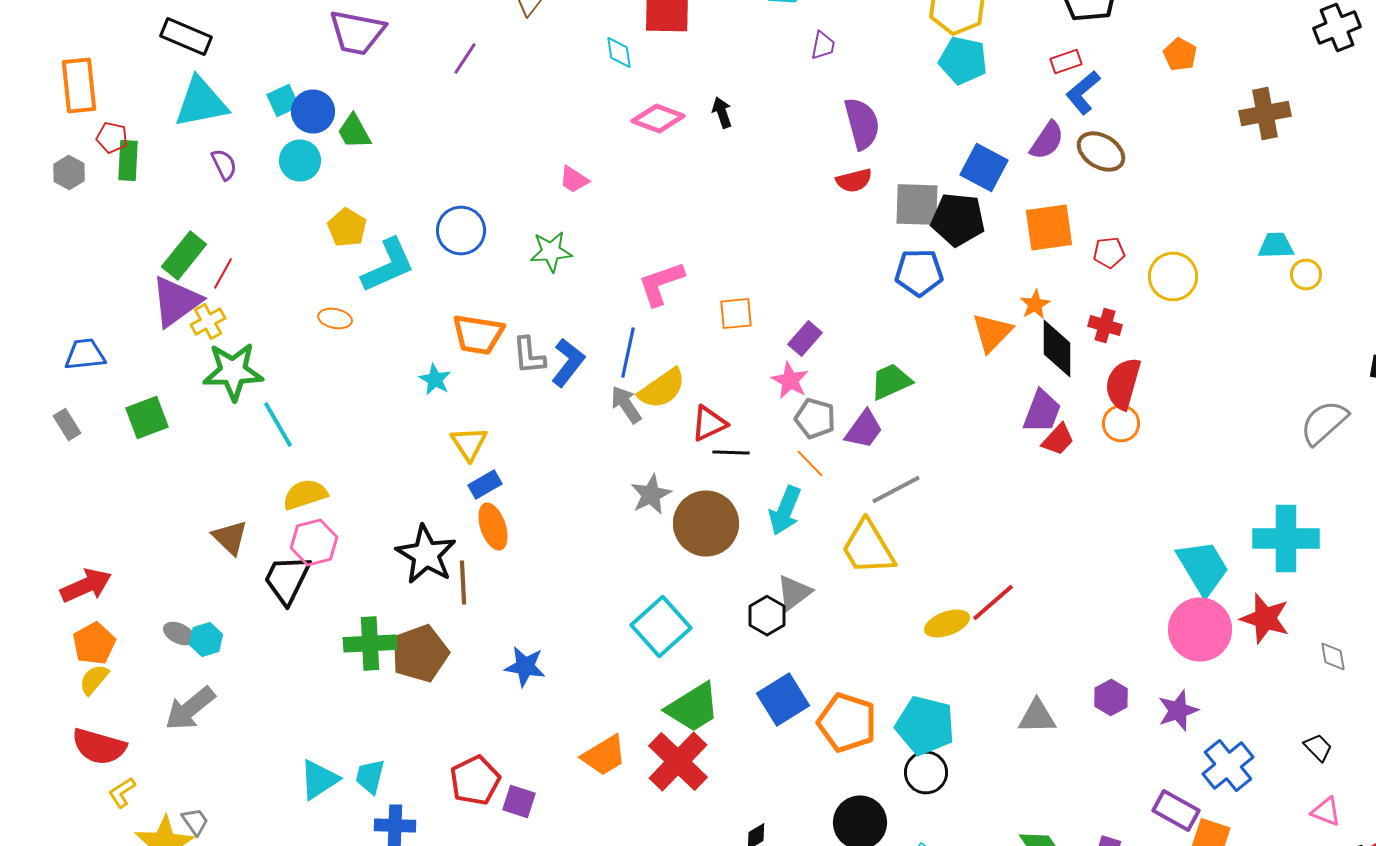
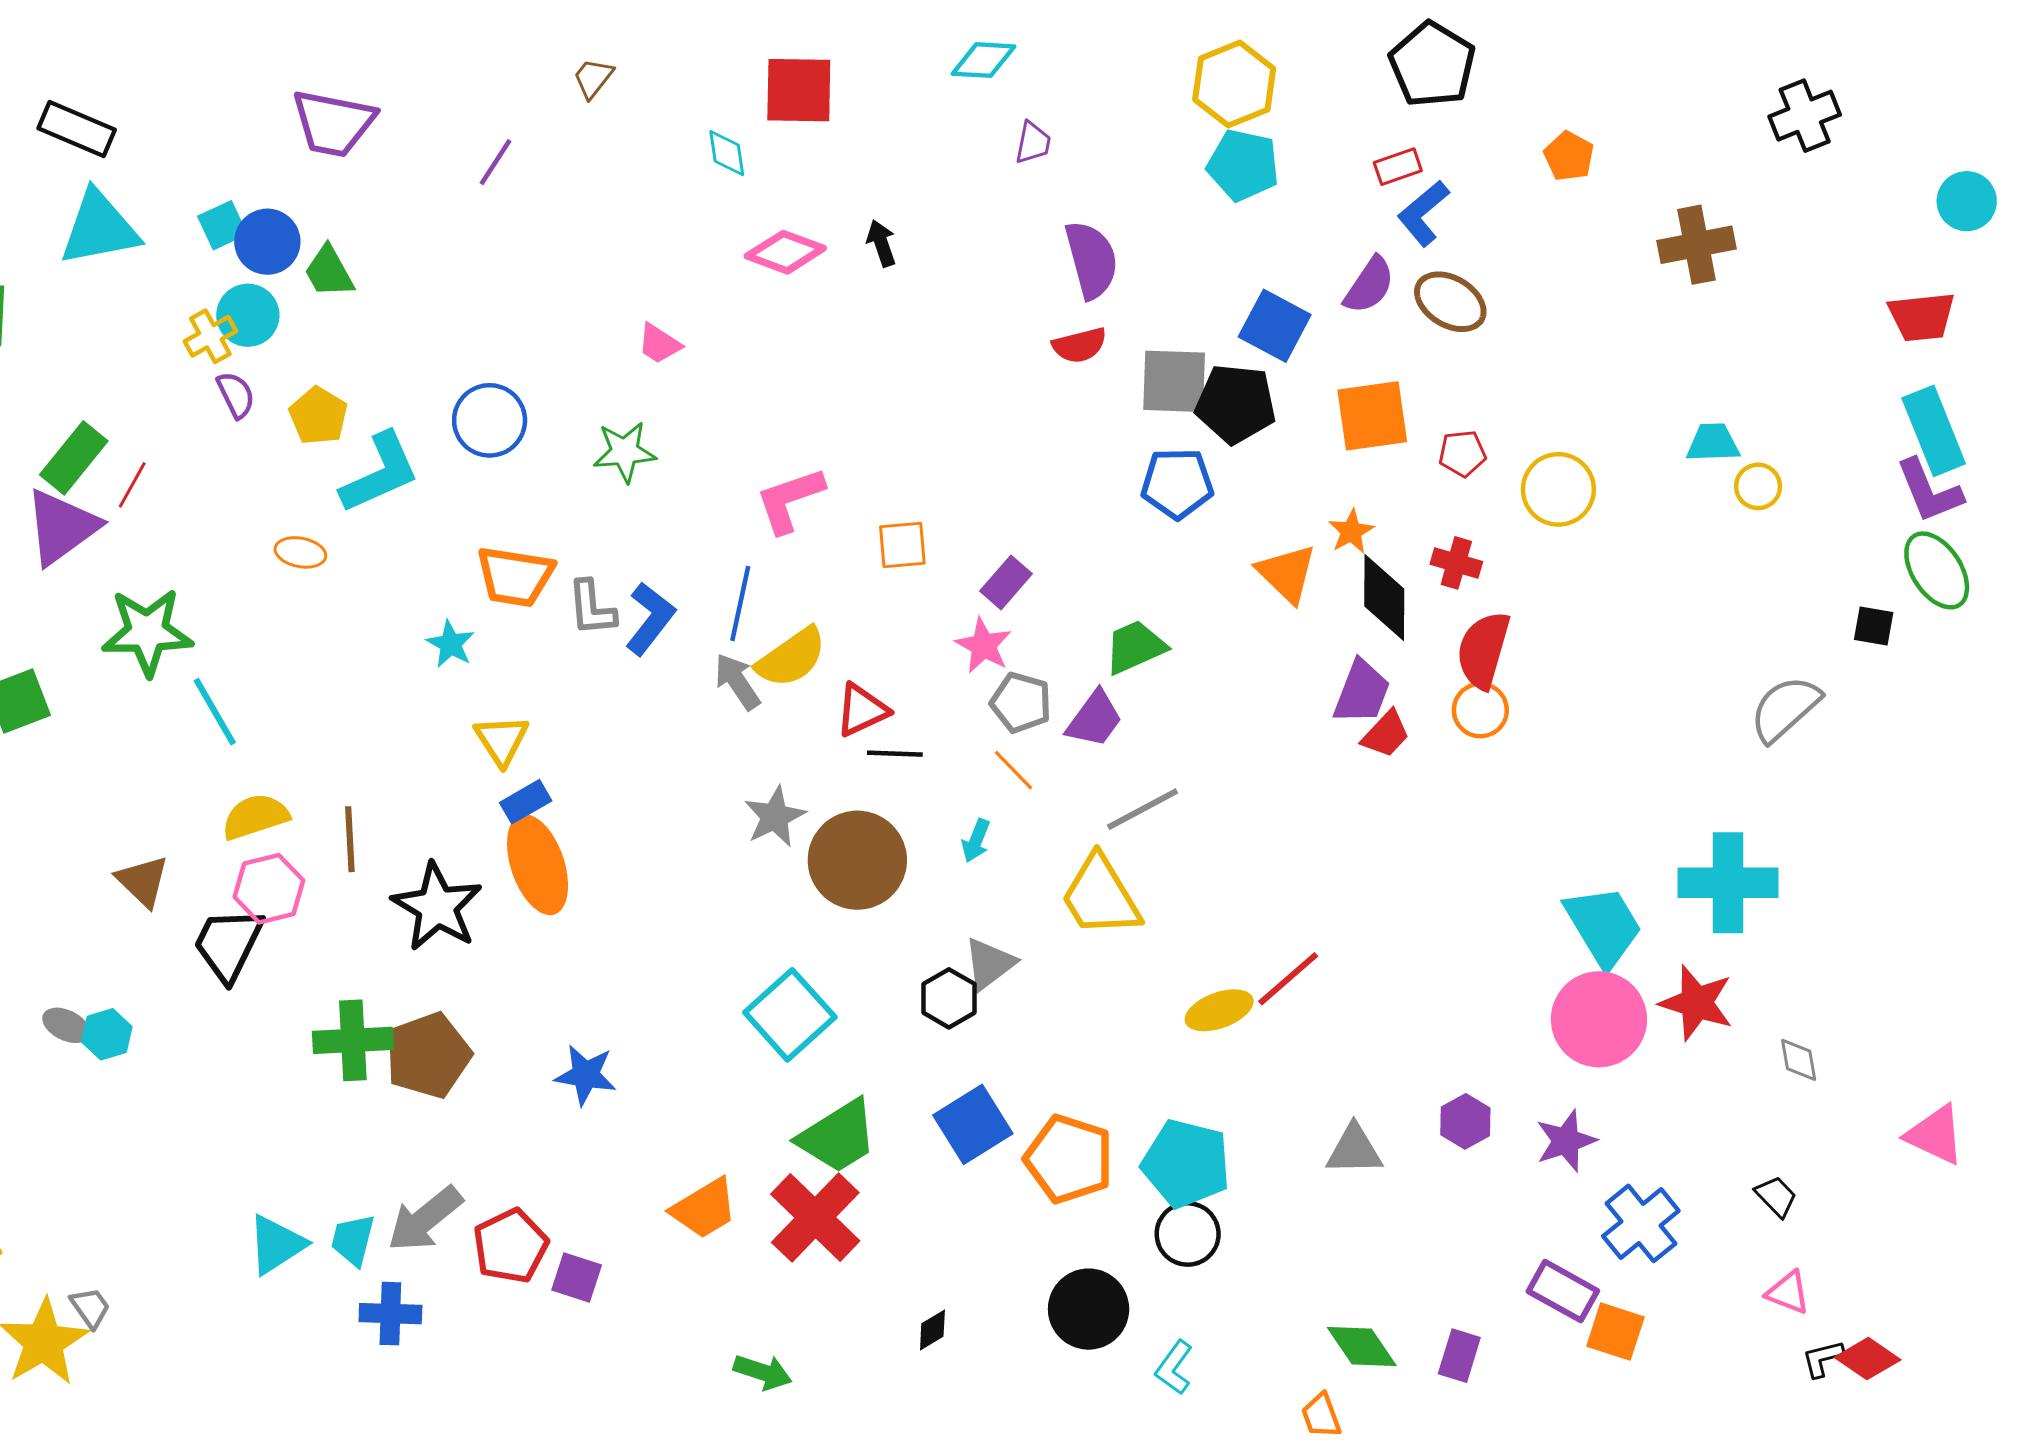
purple semicircle: (224, 164) -> (236, 395), moved
yellow cross: (208, 322) -> (210, 336), moved
orange triangle: (992, 332) -> (1287, 573), turned -30
cyan arrow: (785, 510) -> (976, 841), size x0.6
orange ellipse: (493, 526) -> (538, 865), size x1.4
brown line: (463, 582) -> (350, 839), moved
gray arrow: (190, 708) -> (425, 1219), moved

